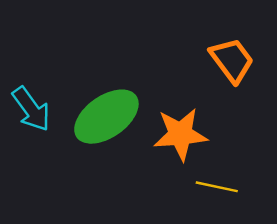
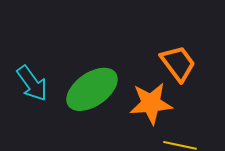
orange trapezoid: (232, 60) -> (178, 63), moved

